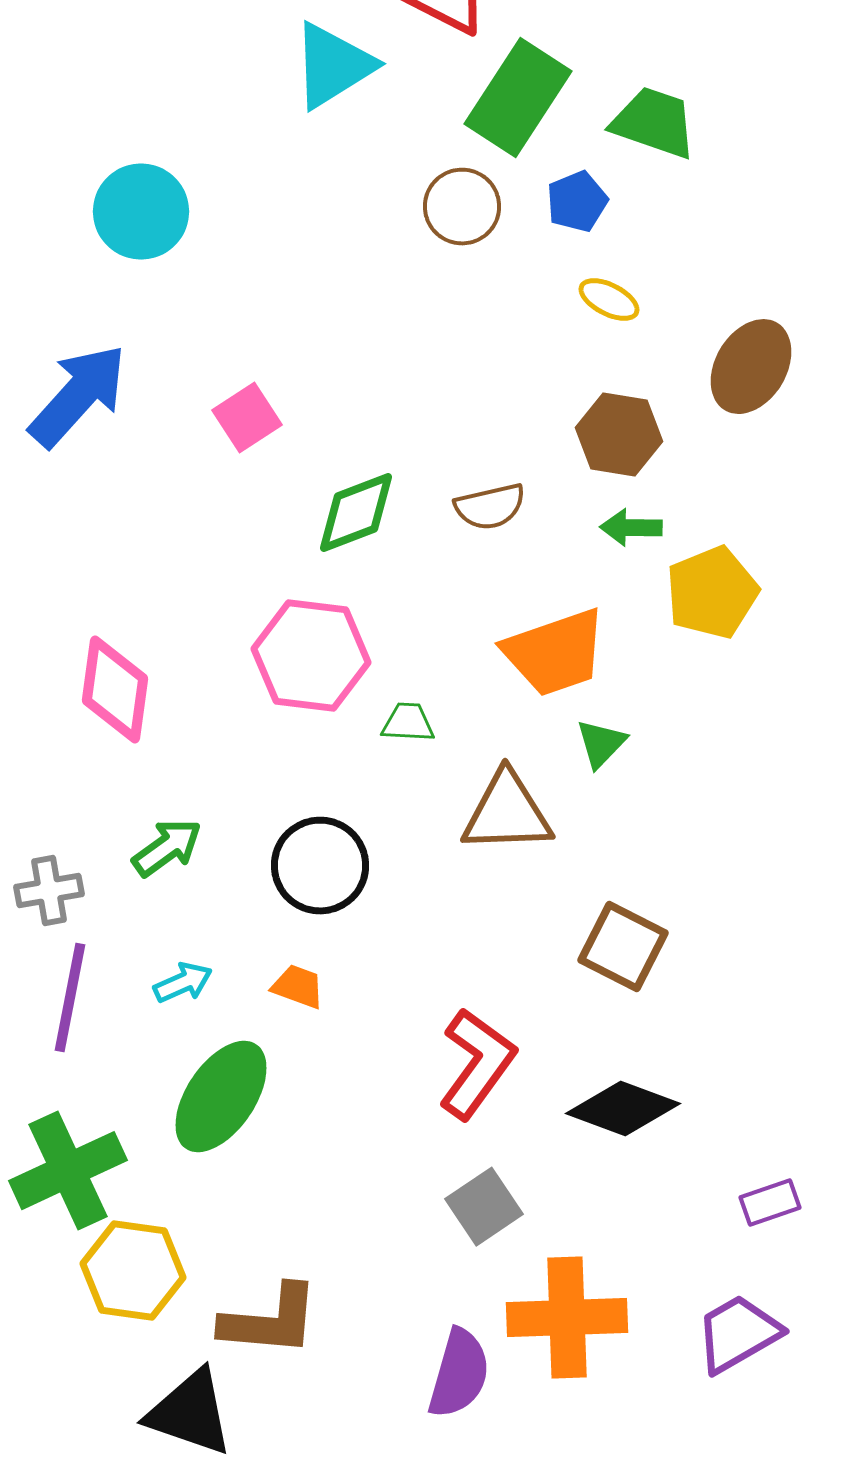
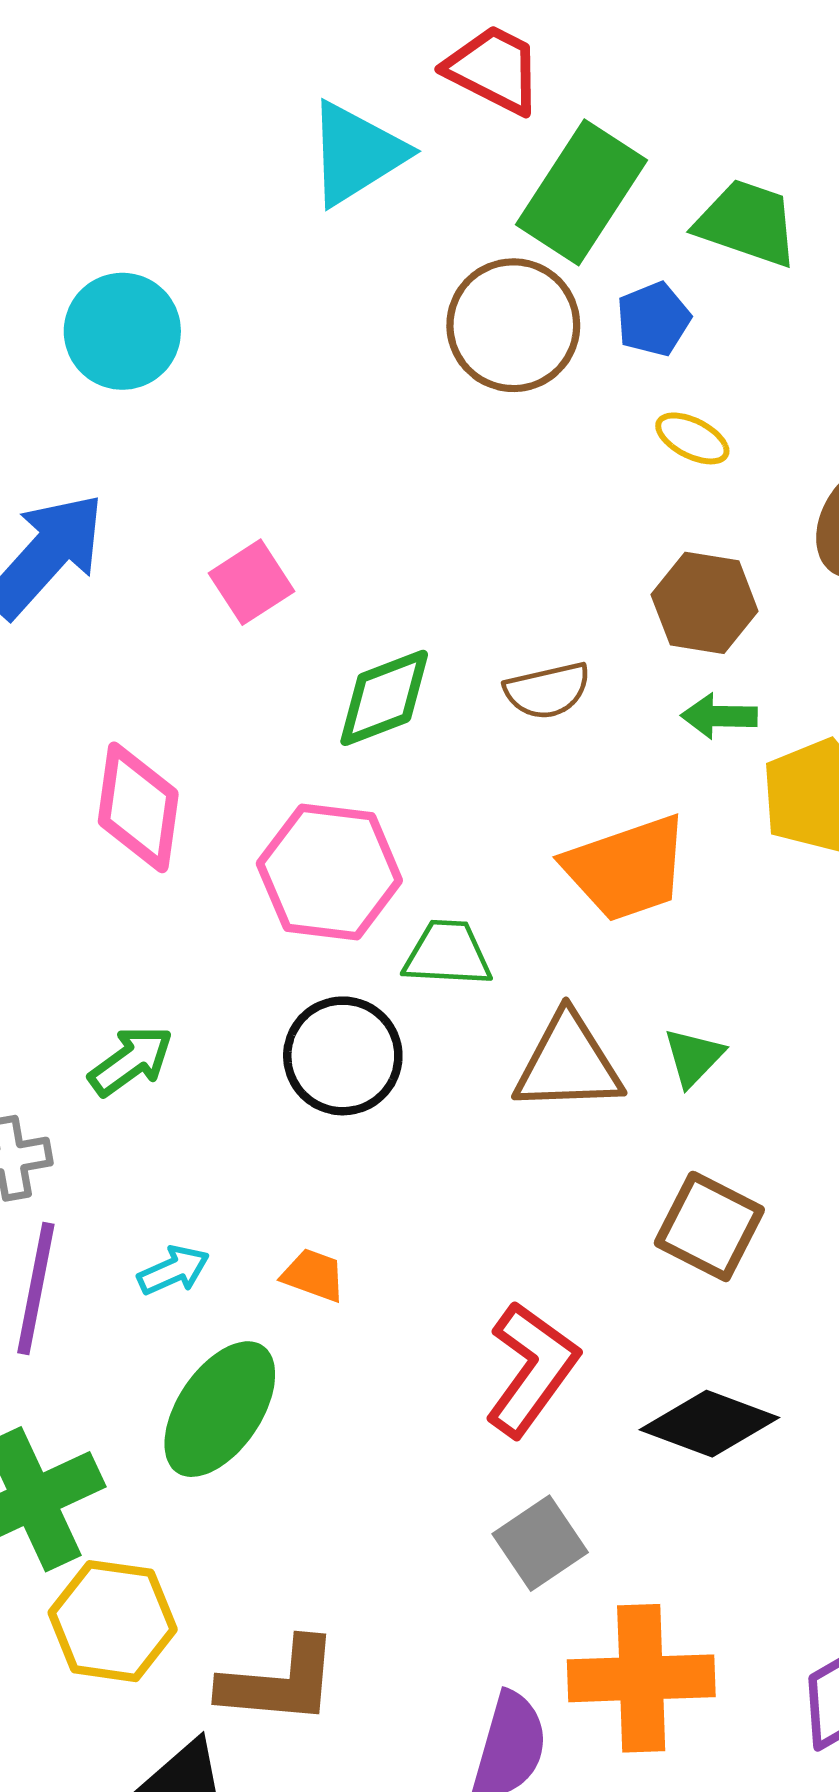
brown circle: (462, 207) -> (513, 325), size x1.4
pink diamond: (115, 690) -> (138, 807), moved
green trapezoid: (408, 723) -> (448, 954), size x1.4
green triangle: (601, 744) -> (694, 1057), moved
green arrow: (167, 848) -> (131, 1061), moved
black circle: (320, 866) -> (343, 1056), moved

